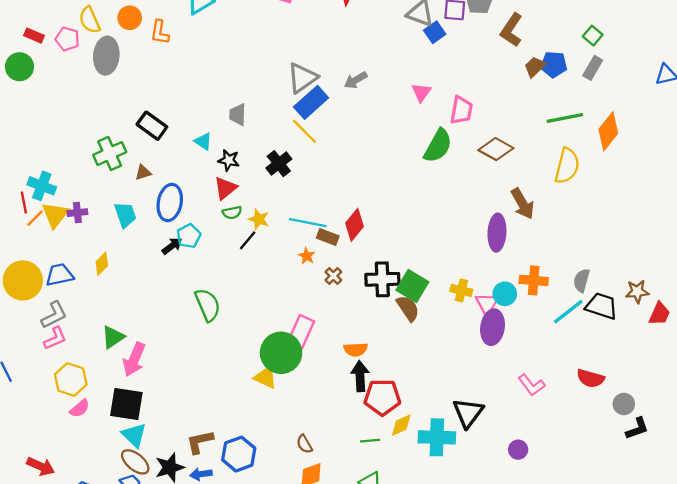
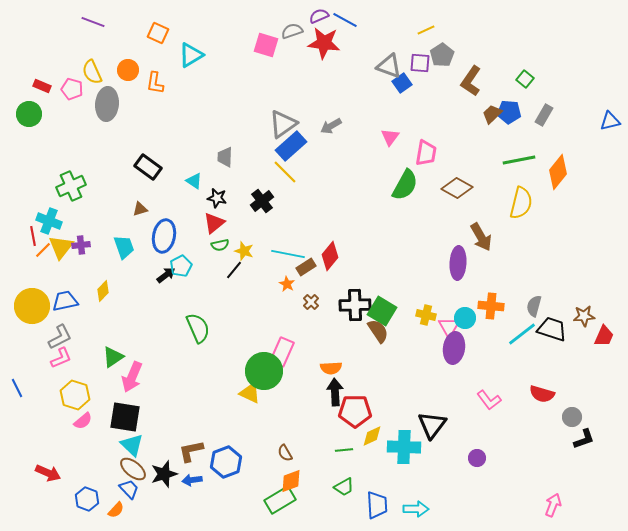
green square: (593, 36) -> (525, 79), moved
green cross: (110, 154) -> (71, 186), moved
brown rectangle: (328, 237) -> (306, 267), turned -54

